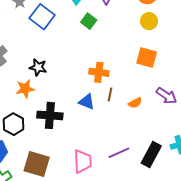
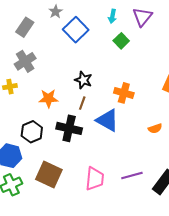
black star: (38, 67) -> (83, 80), moved
brown line: (110, 94) -> (82, 103), moved
blue triangle: (87, 102) -> (107, 120), size x1.4

